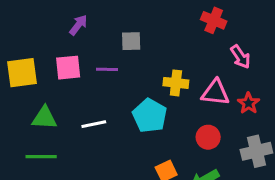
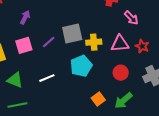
gray square: (131, 41) -> (72, 33), moved, size x1.5
purple line: (107, 69) -> (49, 42), turned -32
cyan pentagon: (150, 116) -> (81, 66), turned 30
green triangle: (44, 118) -> (15, 80), turned 30

